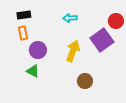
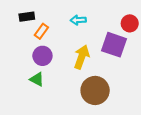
orange rectangle: (23, 33) -> (41, 31), moved, turned 48
purple square: (102, 40) -> (114, 45), turned -35
brown circle: (85, 81) -> (95, 90), size x1.6

